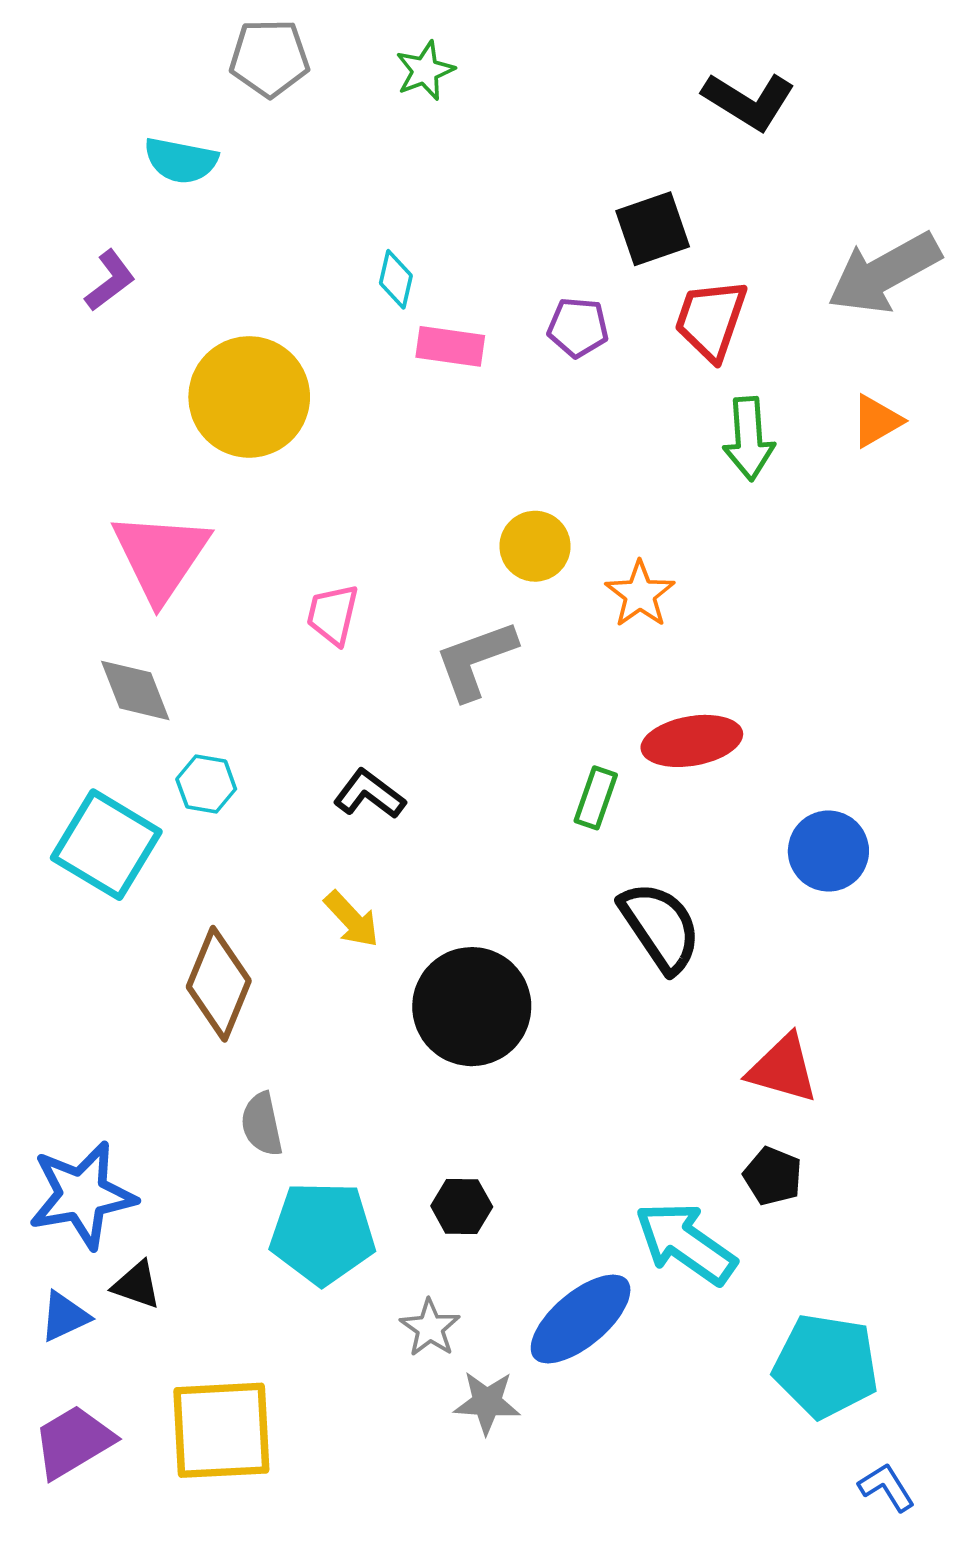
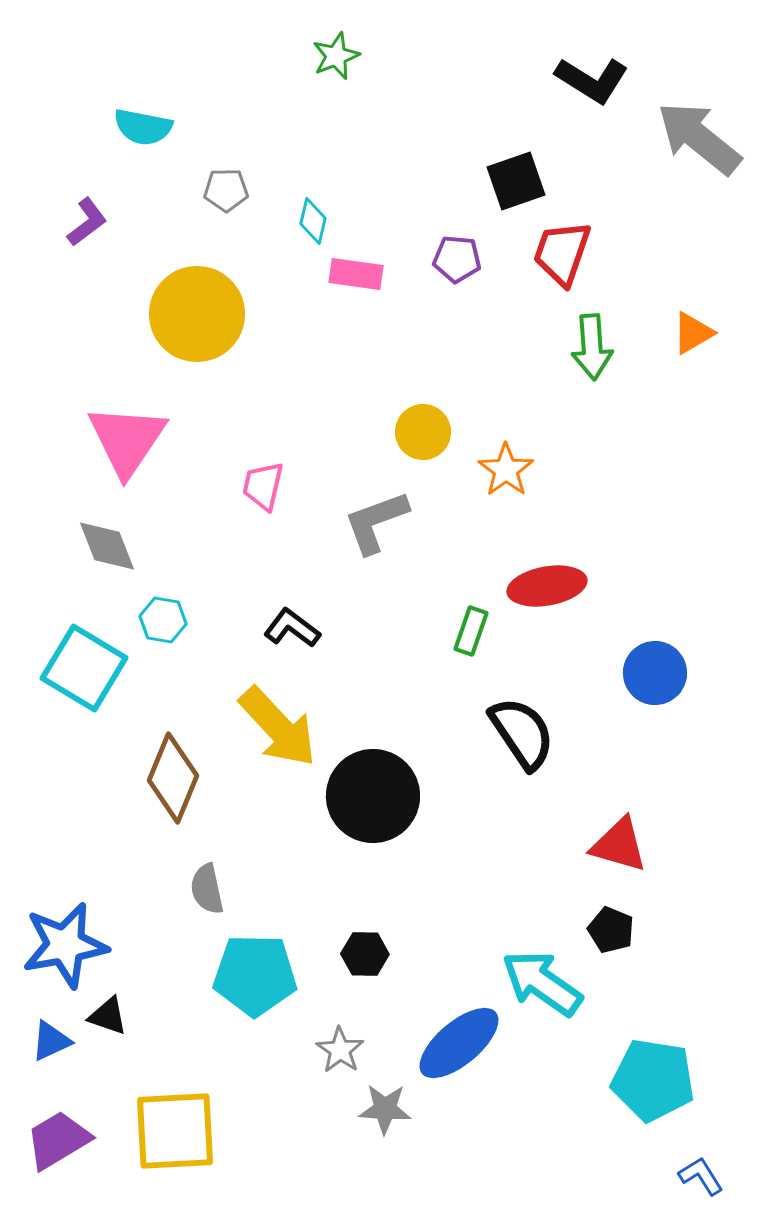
gray pentagon: (269, 58) -> (226, 190), moved, size x0.7
gray arrow: (884, 273) -> (699, 138), moved, turned 68
yellow arrow: (352, 919) -> (278, 727), size x1.8

